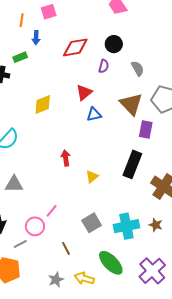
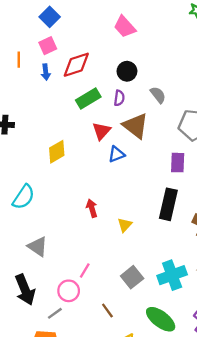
blue arrow: (36, 38) -> (46, 72), moved
red diamond: (75, 47) -> (76, 65), moved
green rectangle: (20, 57) -> (88, 98), moved, size x1.5
brown triangle: (131, 104) -> (136, 126), moved
gray triangle: (14, 184) -> (38, 247), turned 42

